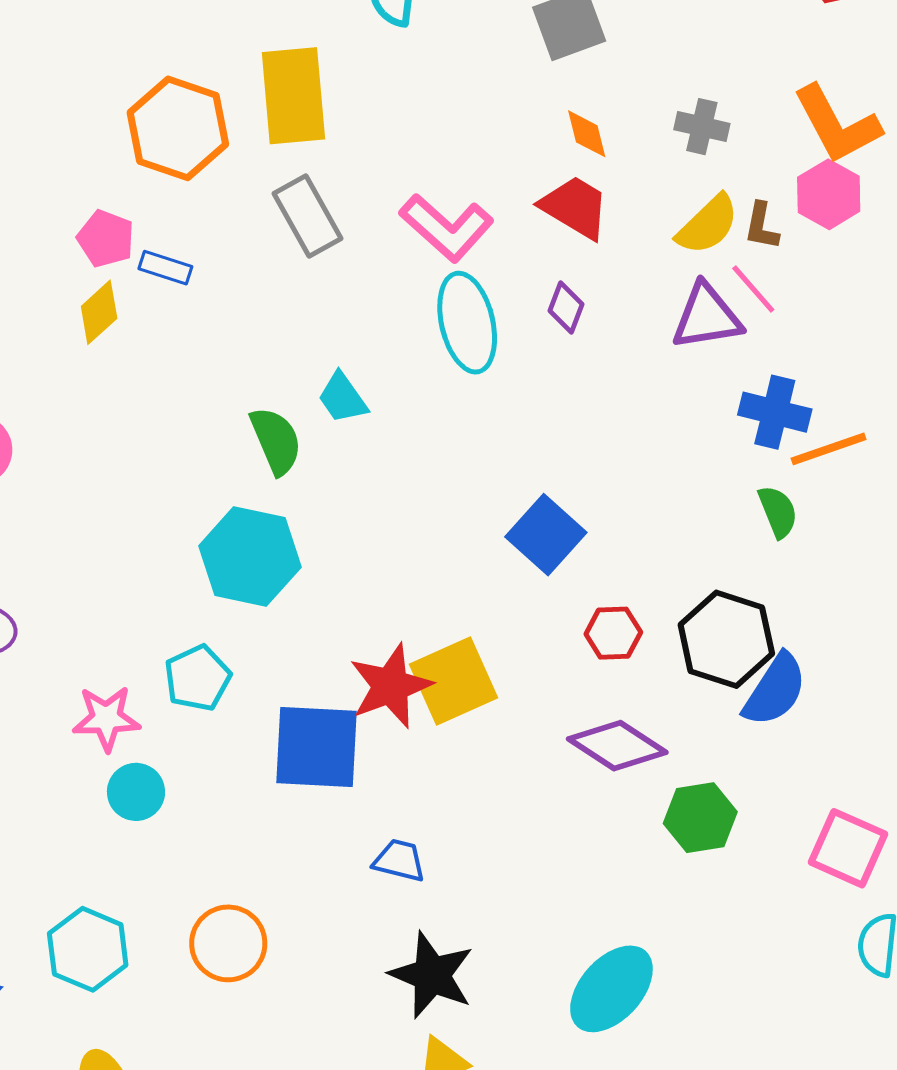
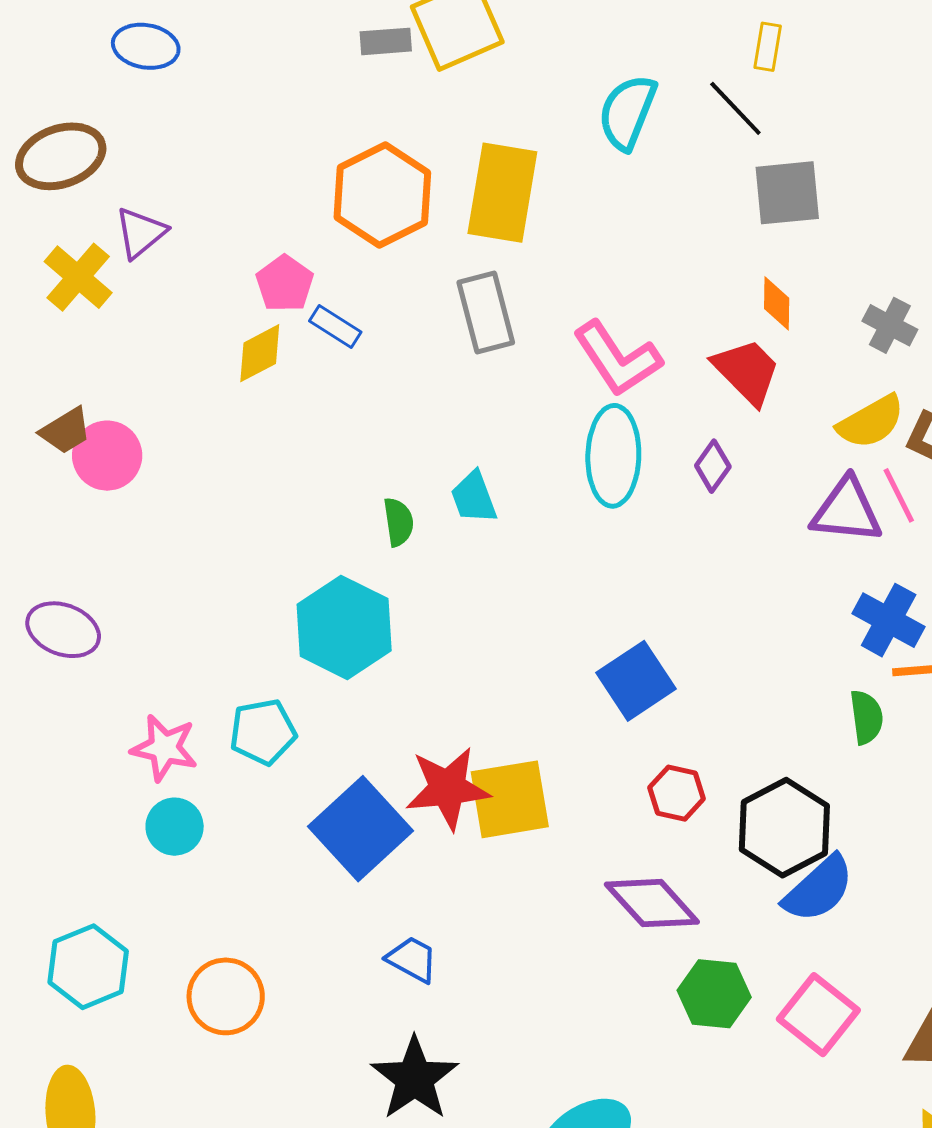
green semicircle: (276, 441) -> (398, 522), size x0.7
blue square: (316, 747) -> (361, 829), turned 30
pink square: (848, 848) -> (818, 1015), moved

